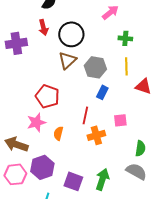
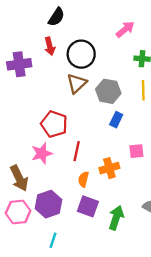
red line: (85, 115) -> (77, 151), moved
orange semicircle: (58, 133) -> (83, 179), moved
brown arrow: (16, 144) -> (19, 178), turned -135
purple square: (73, 181) -> (88, 206), moved

